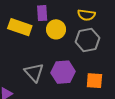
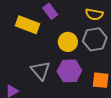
purple rectangle: (42, 13) -> (50, 11), turned -35
yellow circle: (56, 29) -> (68, 42), moved

